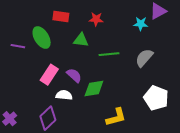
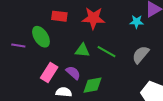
red star: (96, 19) -> (93, 18), size x1.6
green triangle: (81, 40) -> (82, 50), moved
green line: (109, 54) -> (106, 52), turned 36

